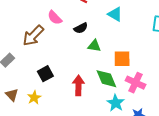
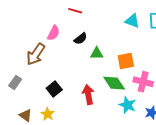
cyan triangle: (115, 14) -> (132, 21), moved
pink semicircle: (55, 18) -> (53, 33), turned -98

